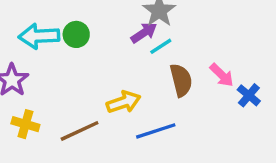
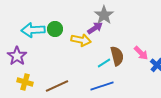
cyan line: (161, 46) -> (104, 63), moved
yellow arrow: (124, 102) -> (81, 40), moved, turned 30

